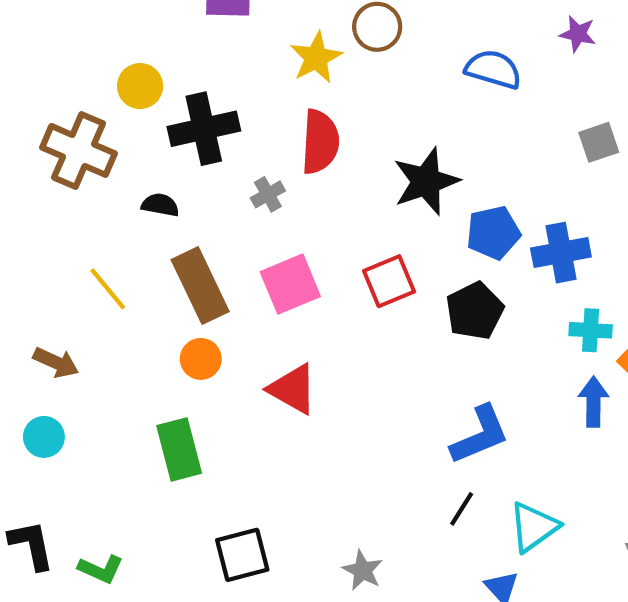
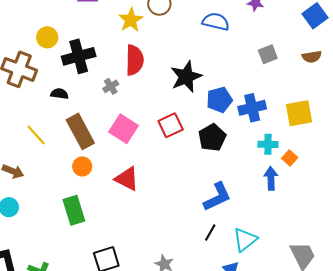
pink square: (290, 284) -> (123, 129), turned -32

